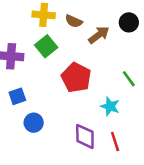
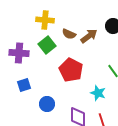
brown semicircle: (74, 21) -> (69, 34), moved
blue circle: (34, 123) -> (47, 104), moved

